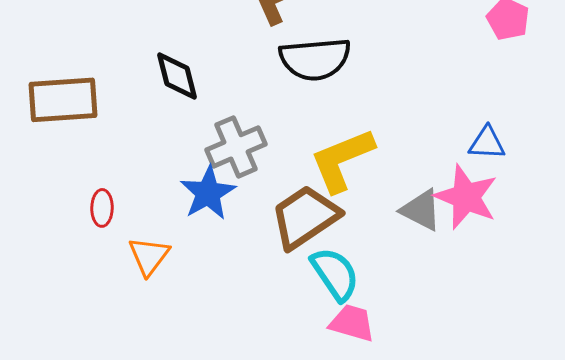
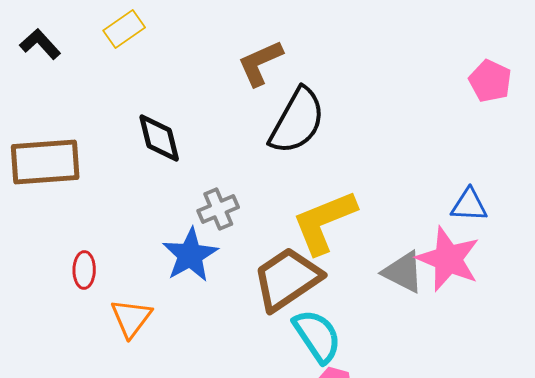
black semicircle: (315, 59) -> (297, 121), turned -56
gray cross: (236, 147) -> (218, 209), size x0.7

